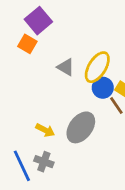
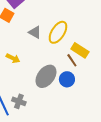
blue circle: (103, 88) -> (67, 79), moved
yellow arrow: (45, 130) -> (13, 58), moved

